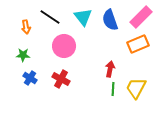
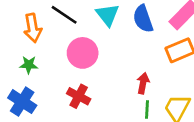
orange arrow: (26, 27) -> (33, 28), size x1.5
blue cross: (30, 78) -> (22, 102), moved, size x1.5

